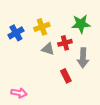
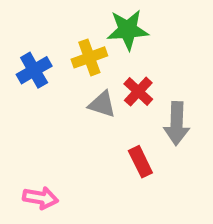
green star: (81, 24) -> (128, 30), moved
red cross: (65, 43) -> (138, 92), turned -32

